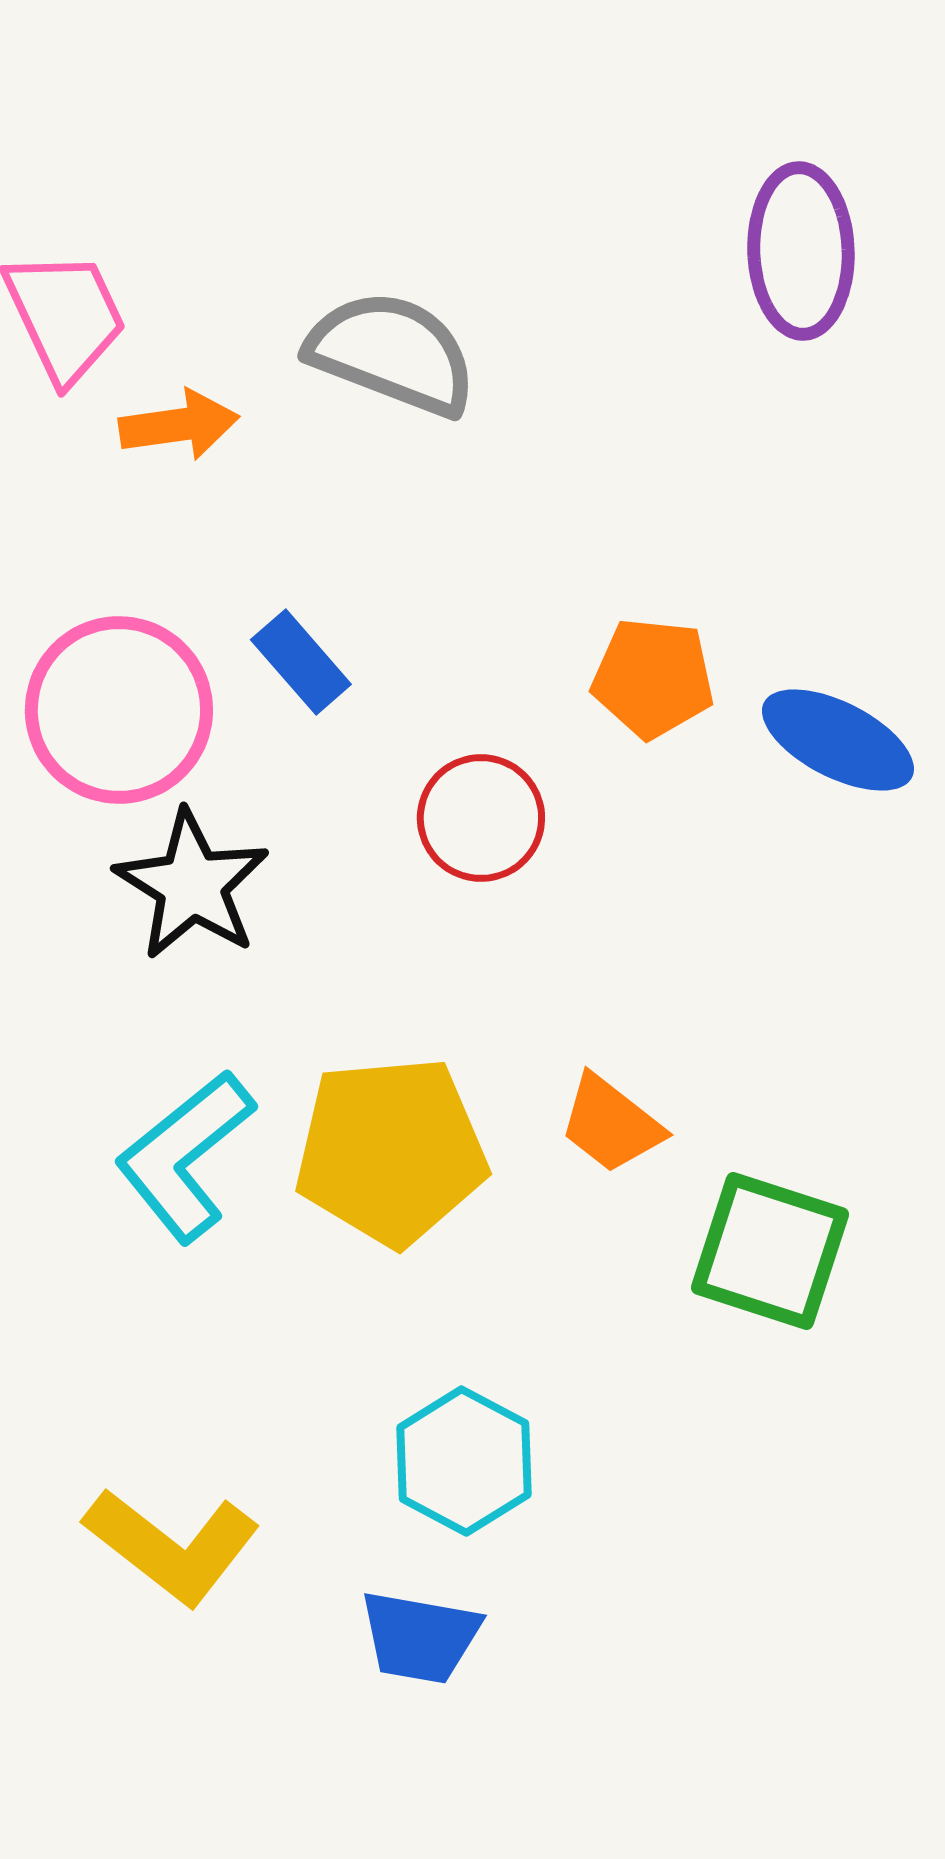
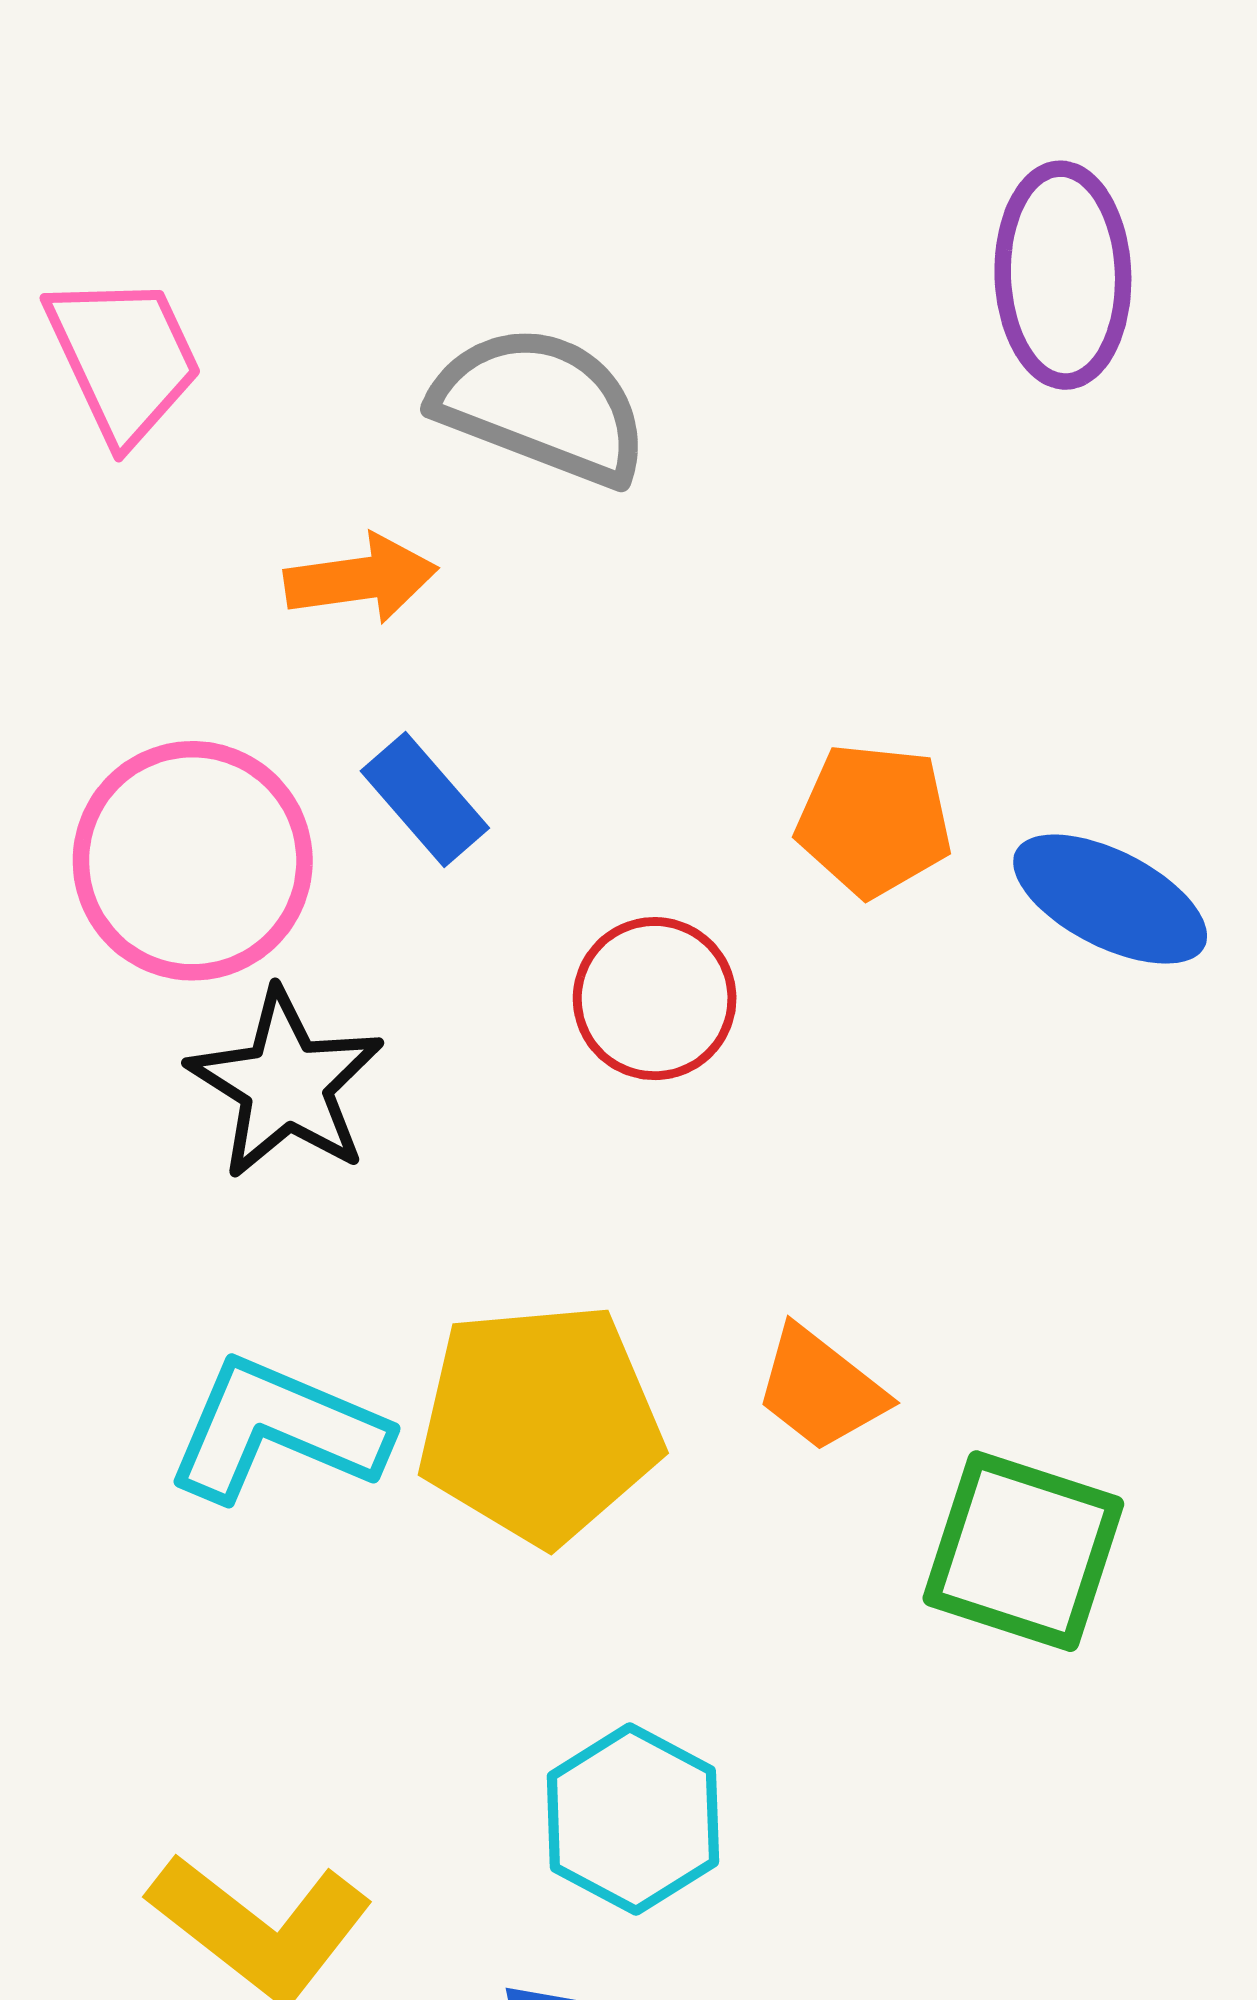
orange arrow: (179, 425) -> (361, 579), moved
cyan L-shape: (185, 1156) -> (277, 1430), turned 62

